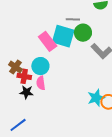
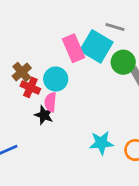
green circle: (83, 33) -> (123, 62), moved
black star: (26, 92) -> (44, 115), moved
cyan star: (96, 98) -> (101, 143), moved

